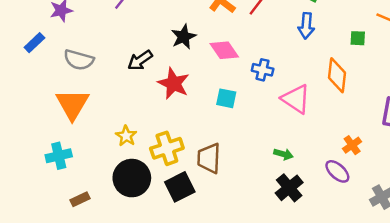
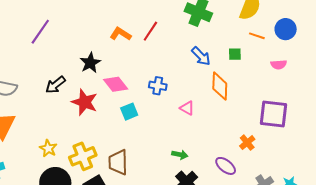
blue arrow: (306, 26) -> (201, 56), moved, turned -45
pink diamond: (224, 50) -> (116, 84), moved
cyan square: (226, 98) -> (129, 112), turned -30
pink triangle: (296, 99) -> (187, 108), size x0.6
orange cross: (352, 145) -> (247, 143), moved

